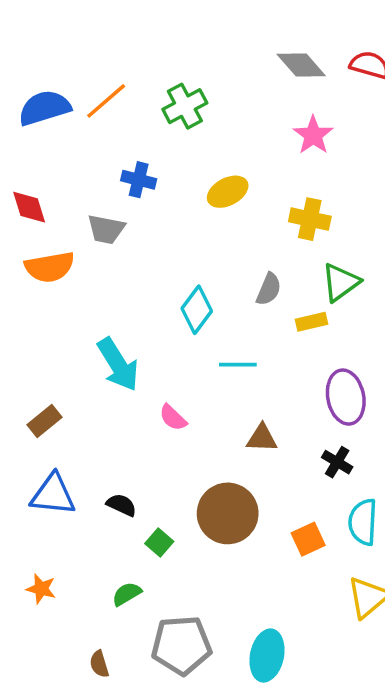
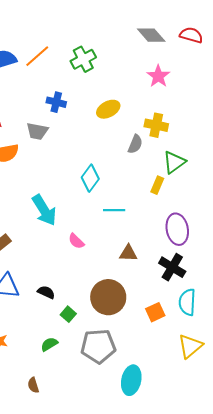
gray semicircle: (269, 289) -> (135, 144), moved
yellow rectangle: (312, 322) -> (157, 185), turned -54
black cross: (337, 462) -> (172, 267), size x1.5
gray pentagon: (181, 645) -> (98, 346), moved

